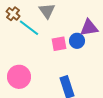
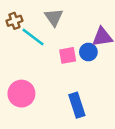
brown cross: (13, 14) -> (14, 21), turned 32

